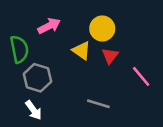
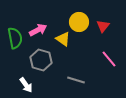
pink arrow: (49, 26) -> (38, 30), moved
red triangle: (110, 56) -> (103, 26), moved
gray hexagon: (37, 78) -> (41, 60), moved

